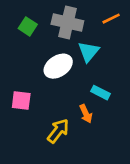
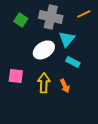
cyan rectangle: (100, 93) -> (73, 62), moved
yellow arrow: (58, 131) -> (44, 83), moved, turned -36

